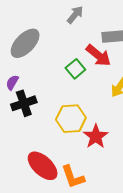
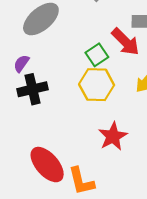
yellow hexagon: (71, 119) -> (97, 85), moved

